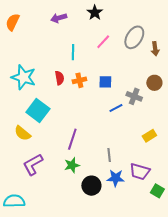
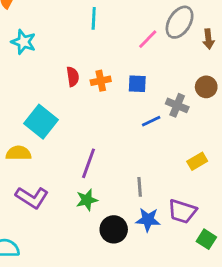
pink line: (103, 42) -> (148, 39), moved
cyan line: (73, 52) -> (94, 18), moved
cyan star: (24, 77) -> (23, 42), moved, size x0.7
yellow semicircle: (22, 133) -> (18, 153), turned 138
purple L-shape: (33, 164) -> (32, 197), turned -120

